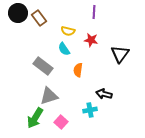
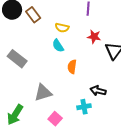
red star: (91, 40) -> (94, 37), moved
gray rectangle: (43, 66) -> (17, 59), moved
green arrow: (35, 118) -> (15, 115), moved

